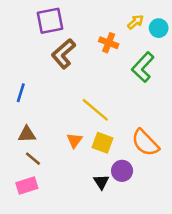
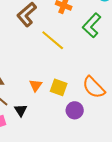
yellow line: (95, 110) -> (53, 40), moved
black triangle: (101, 182) -> (21, 110), moved

